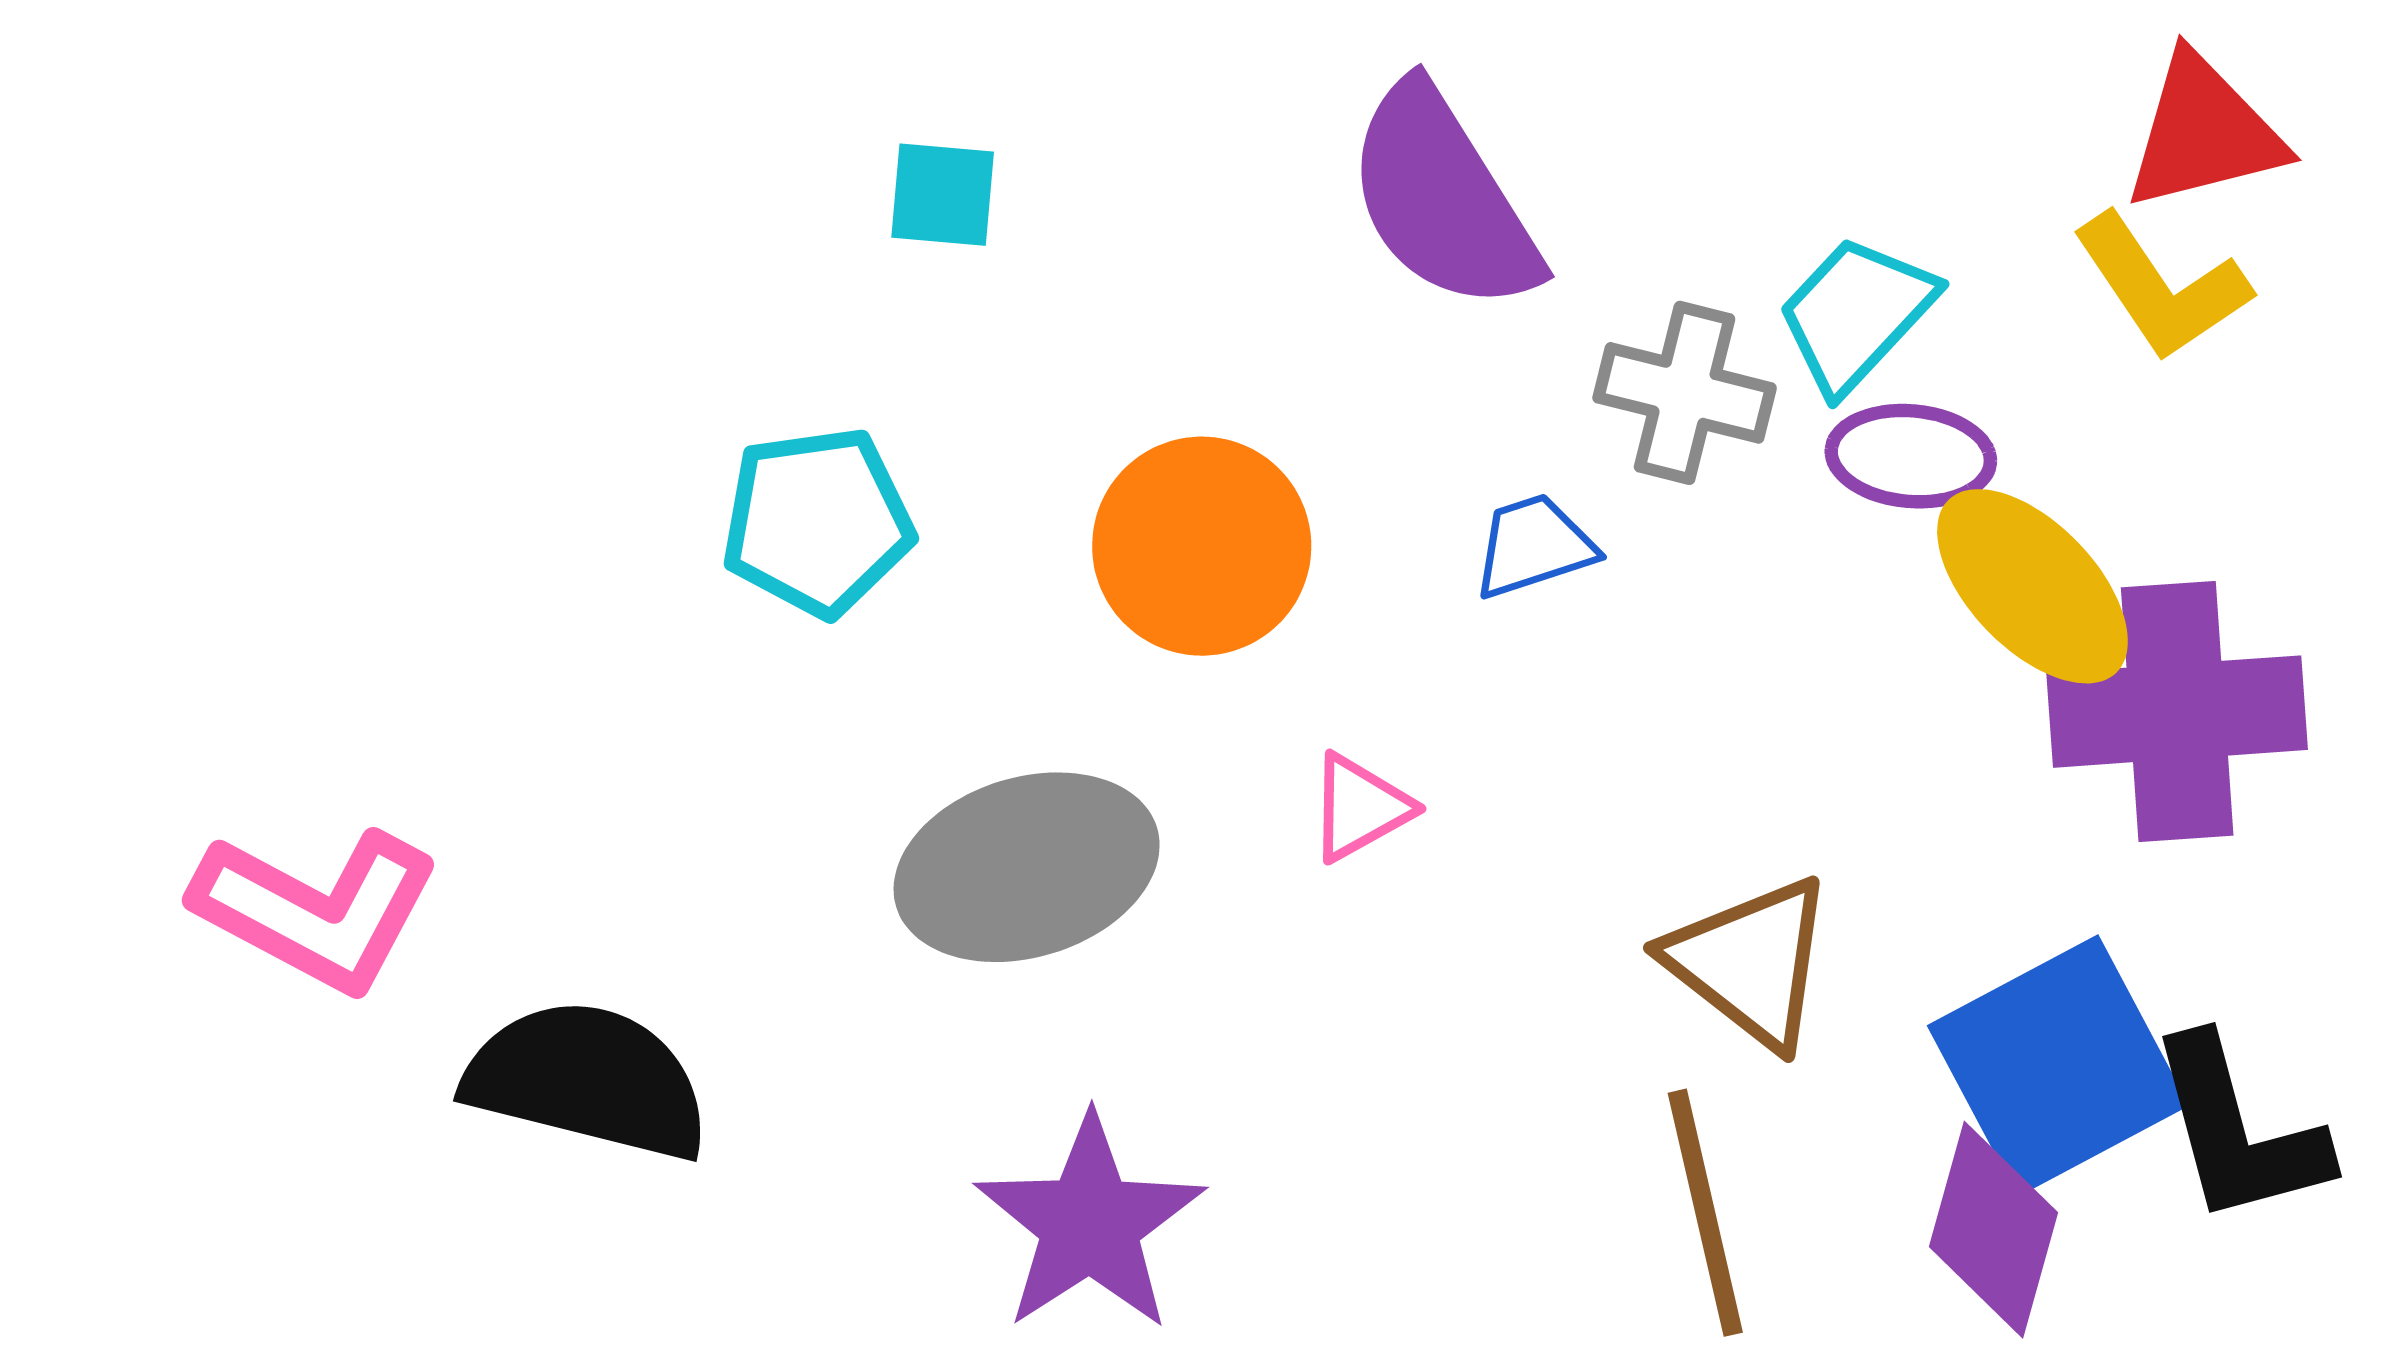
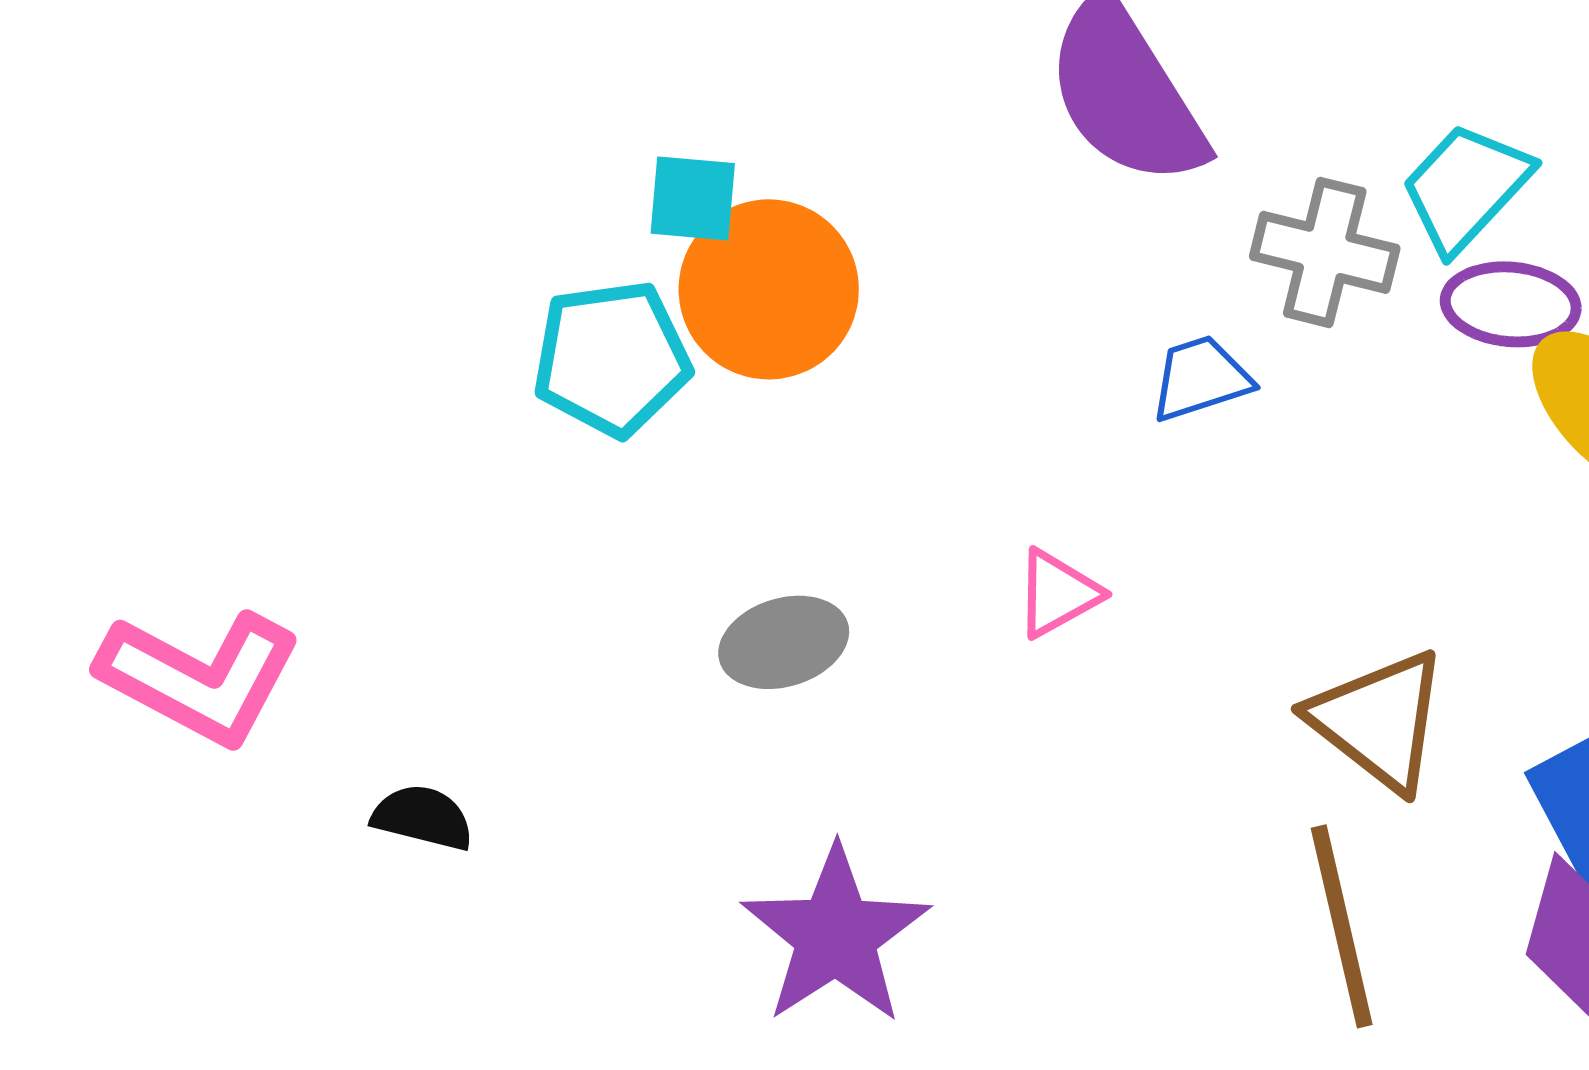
cyan square: (943, 195) -> (693, 198), moved
orange circle: (1202, 546) -> (769, 289), moved
gray ellipse: (1027, 867) -> (784, 642), size x0.6
black semicircle: (587, 1080) -> (423, 817), size x0.5

